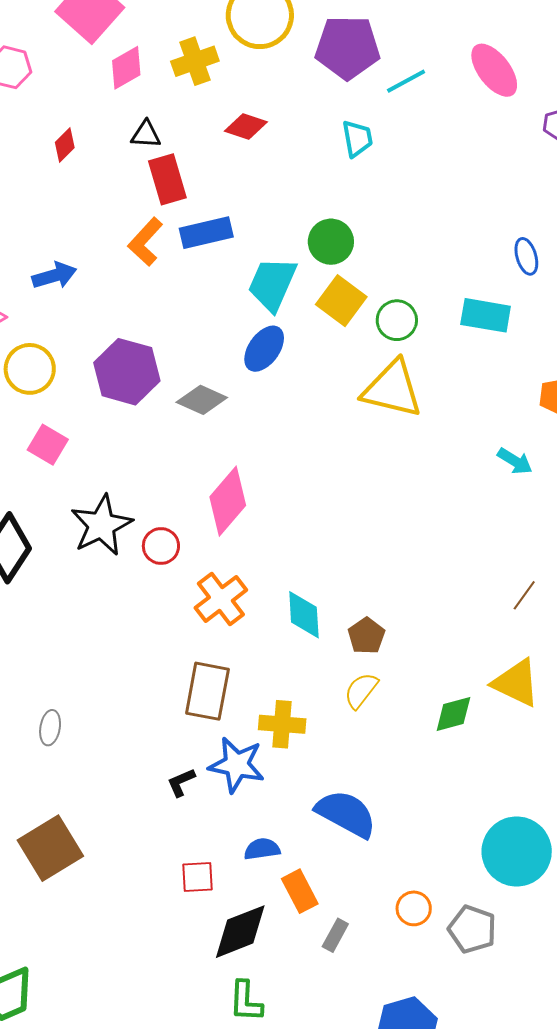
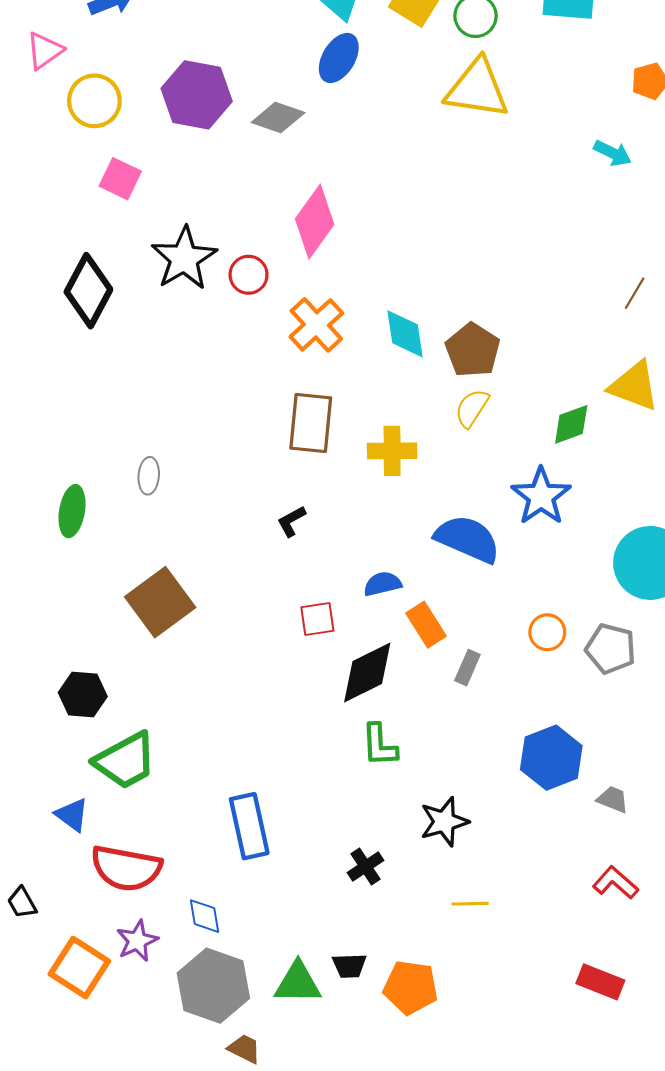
brown pentagon: (366, 636) -> (473, 350), size x1.4
blue star: (237, 765) -> (541, 496), moved, turned 30

